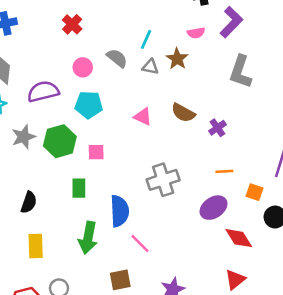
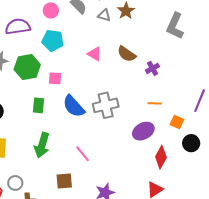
blue semicircle: (120, 211) -> (74, 106), moved, turned 135
red diamond: (239, 238) -> (161, 157), turned 55

